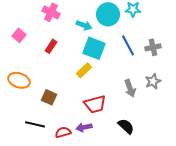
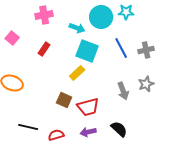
pink cross: (51, 12) -> (44, 15), turned -36
brown square: (49, 97) -> (64, 100), moved
purple arrow: (84, 127) -> (88, 132), moved

